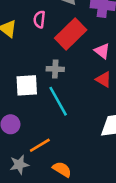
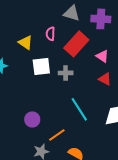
white square: (27, 85) -> (41, 67), moved
cyan line: (58, 101) -> (79, 109), moved

